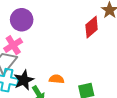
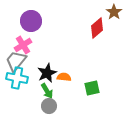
black star: (24, 80) -> (47, 73), moved

